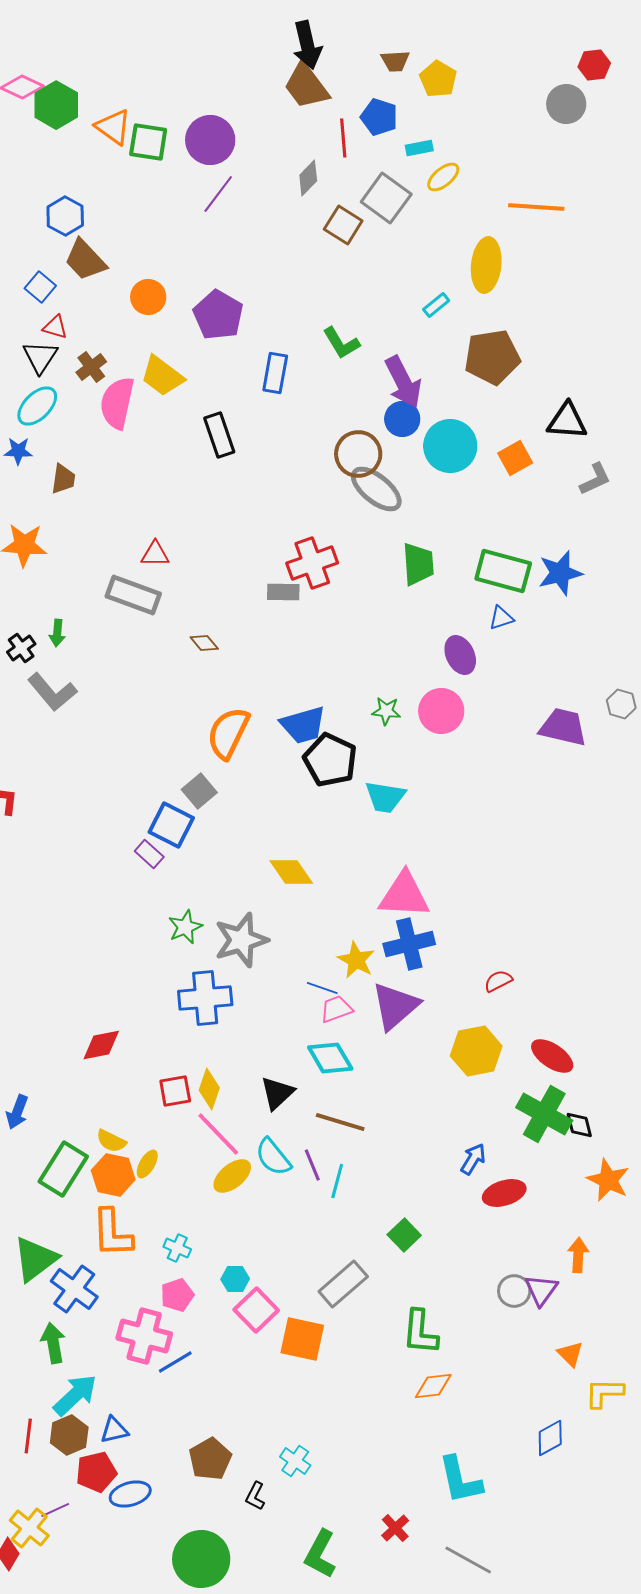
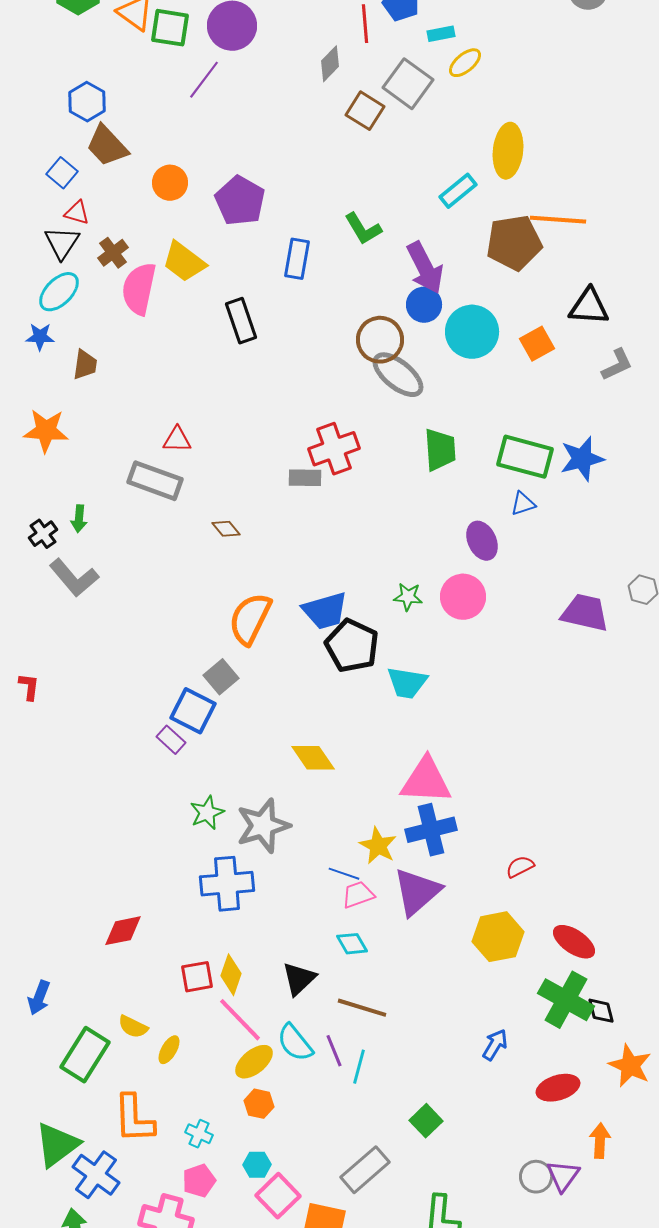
purple line: (218, 194) -> (204, 80), moved
orange line: (536, 207) -> (558, 220), moved
cyan rectangle: (436, 305) -> (458, 191), size x1.4
cyan diamond: (330, 1058) -> (352, 944), size x0.7
orange hexagon: (113, 1175) -> (259, 1104), moved, size x0.7
red ellipse: (504, 1193) -> (558, 1088), moved

